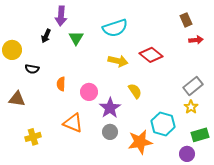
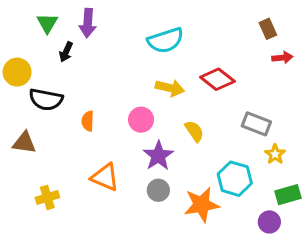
green triangle: (76, 38) -> (47, 23), moved
black semicircle: (32, 69) -> (46, 99), size x1.6
gray rectangle: (193, 86) -> (256, 124), moved, turned 60
pink circle: (89, 92) -> (141, 120), moved

